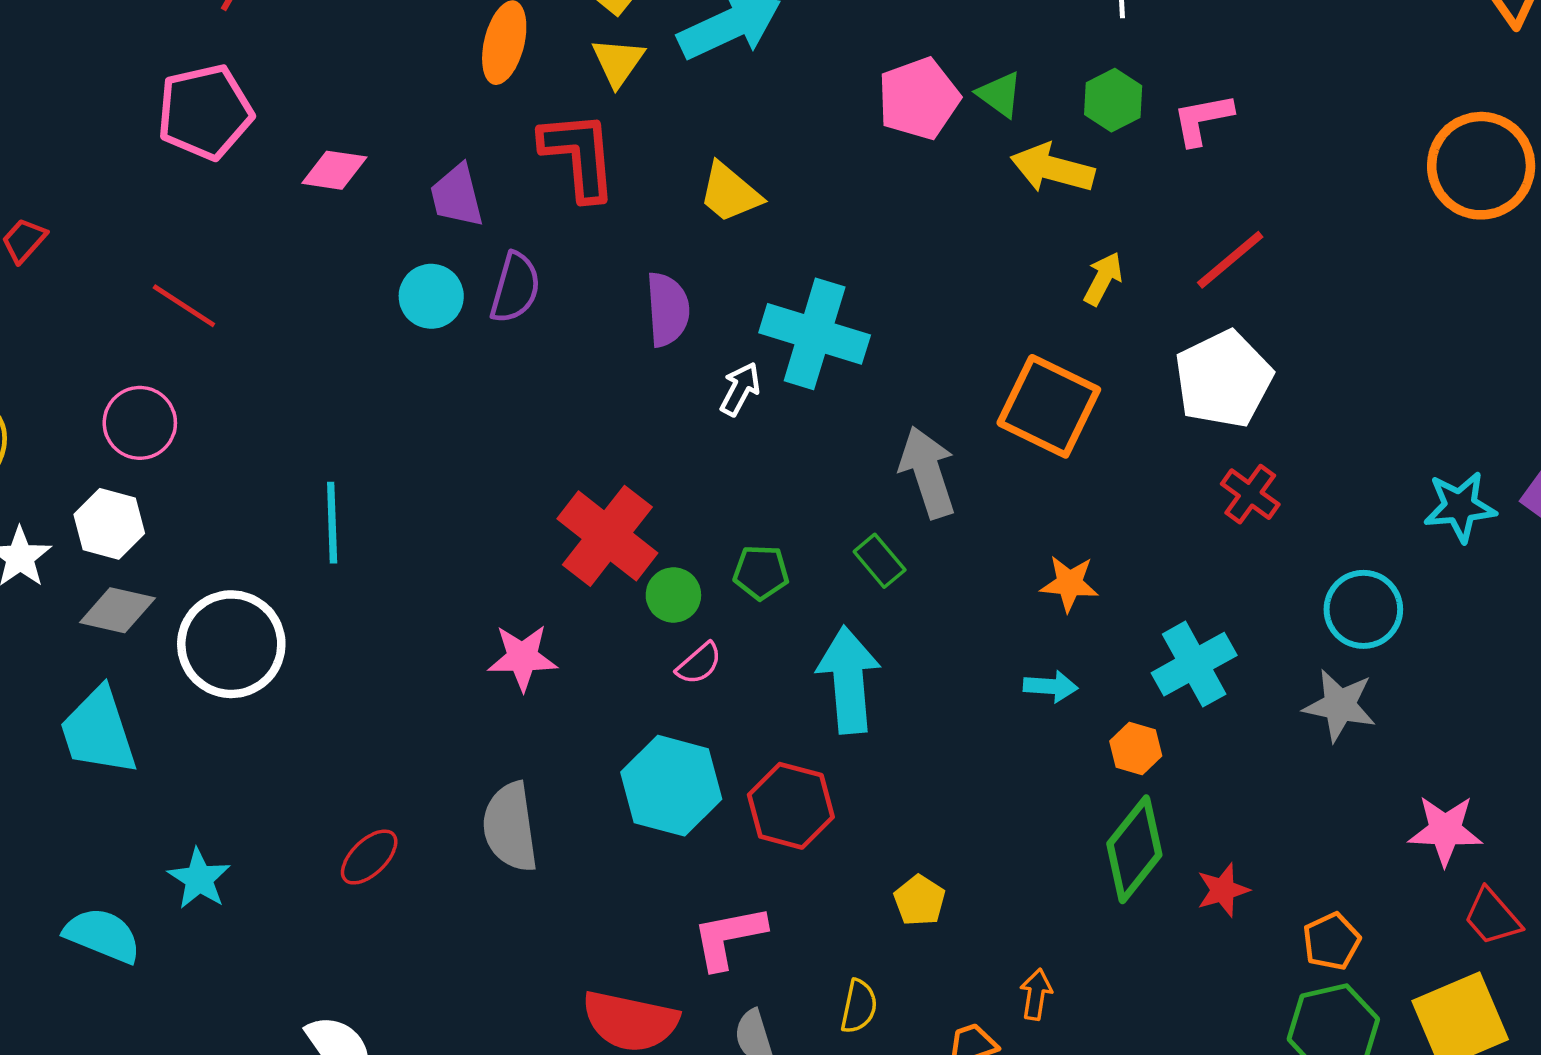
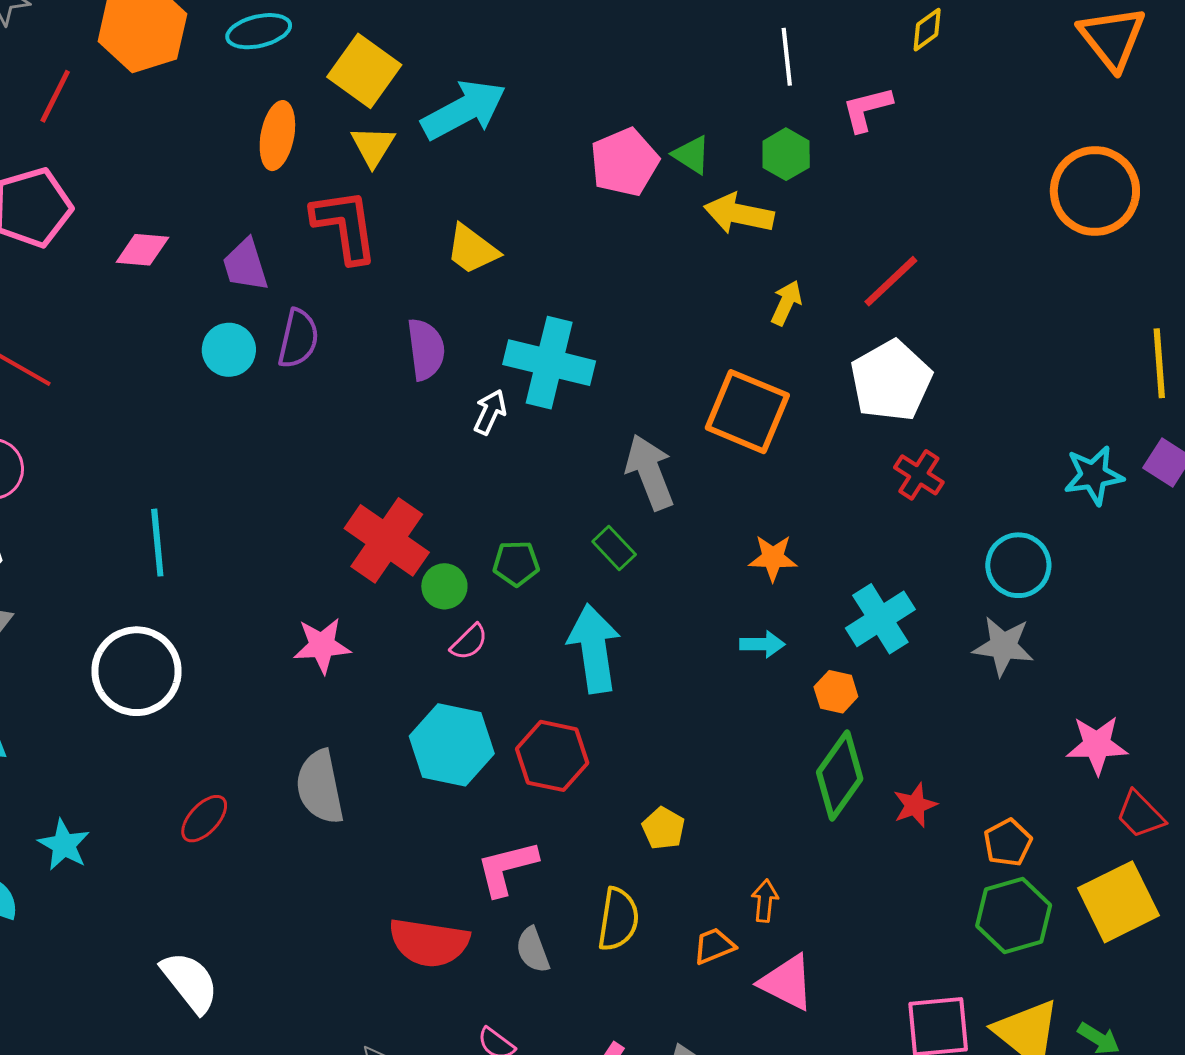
pink L-shape: (1203, 119) -> (867, 109), moved
white circle: (231, 644) -> (136, 671), moved
yellow semicircle: (859, 1006) -> (618, 919), size x1.4

